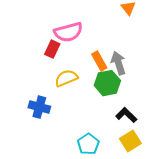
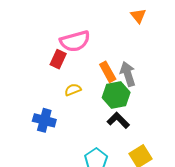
yellow semicircle: (66, 78) -> (73, 90), size x0.7
black L-shape: (126, 115) -> (118, 120), moved

